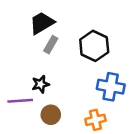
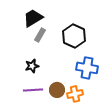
purple line: (20, 101) -> (33, 90), moved
brown circle: (51, 115) -> (57, 90), moved

